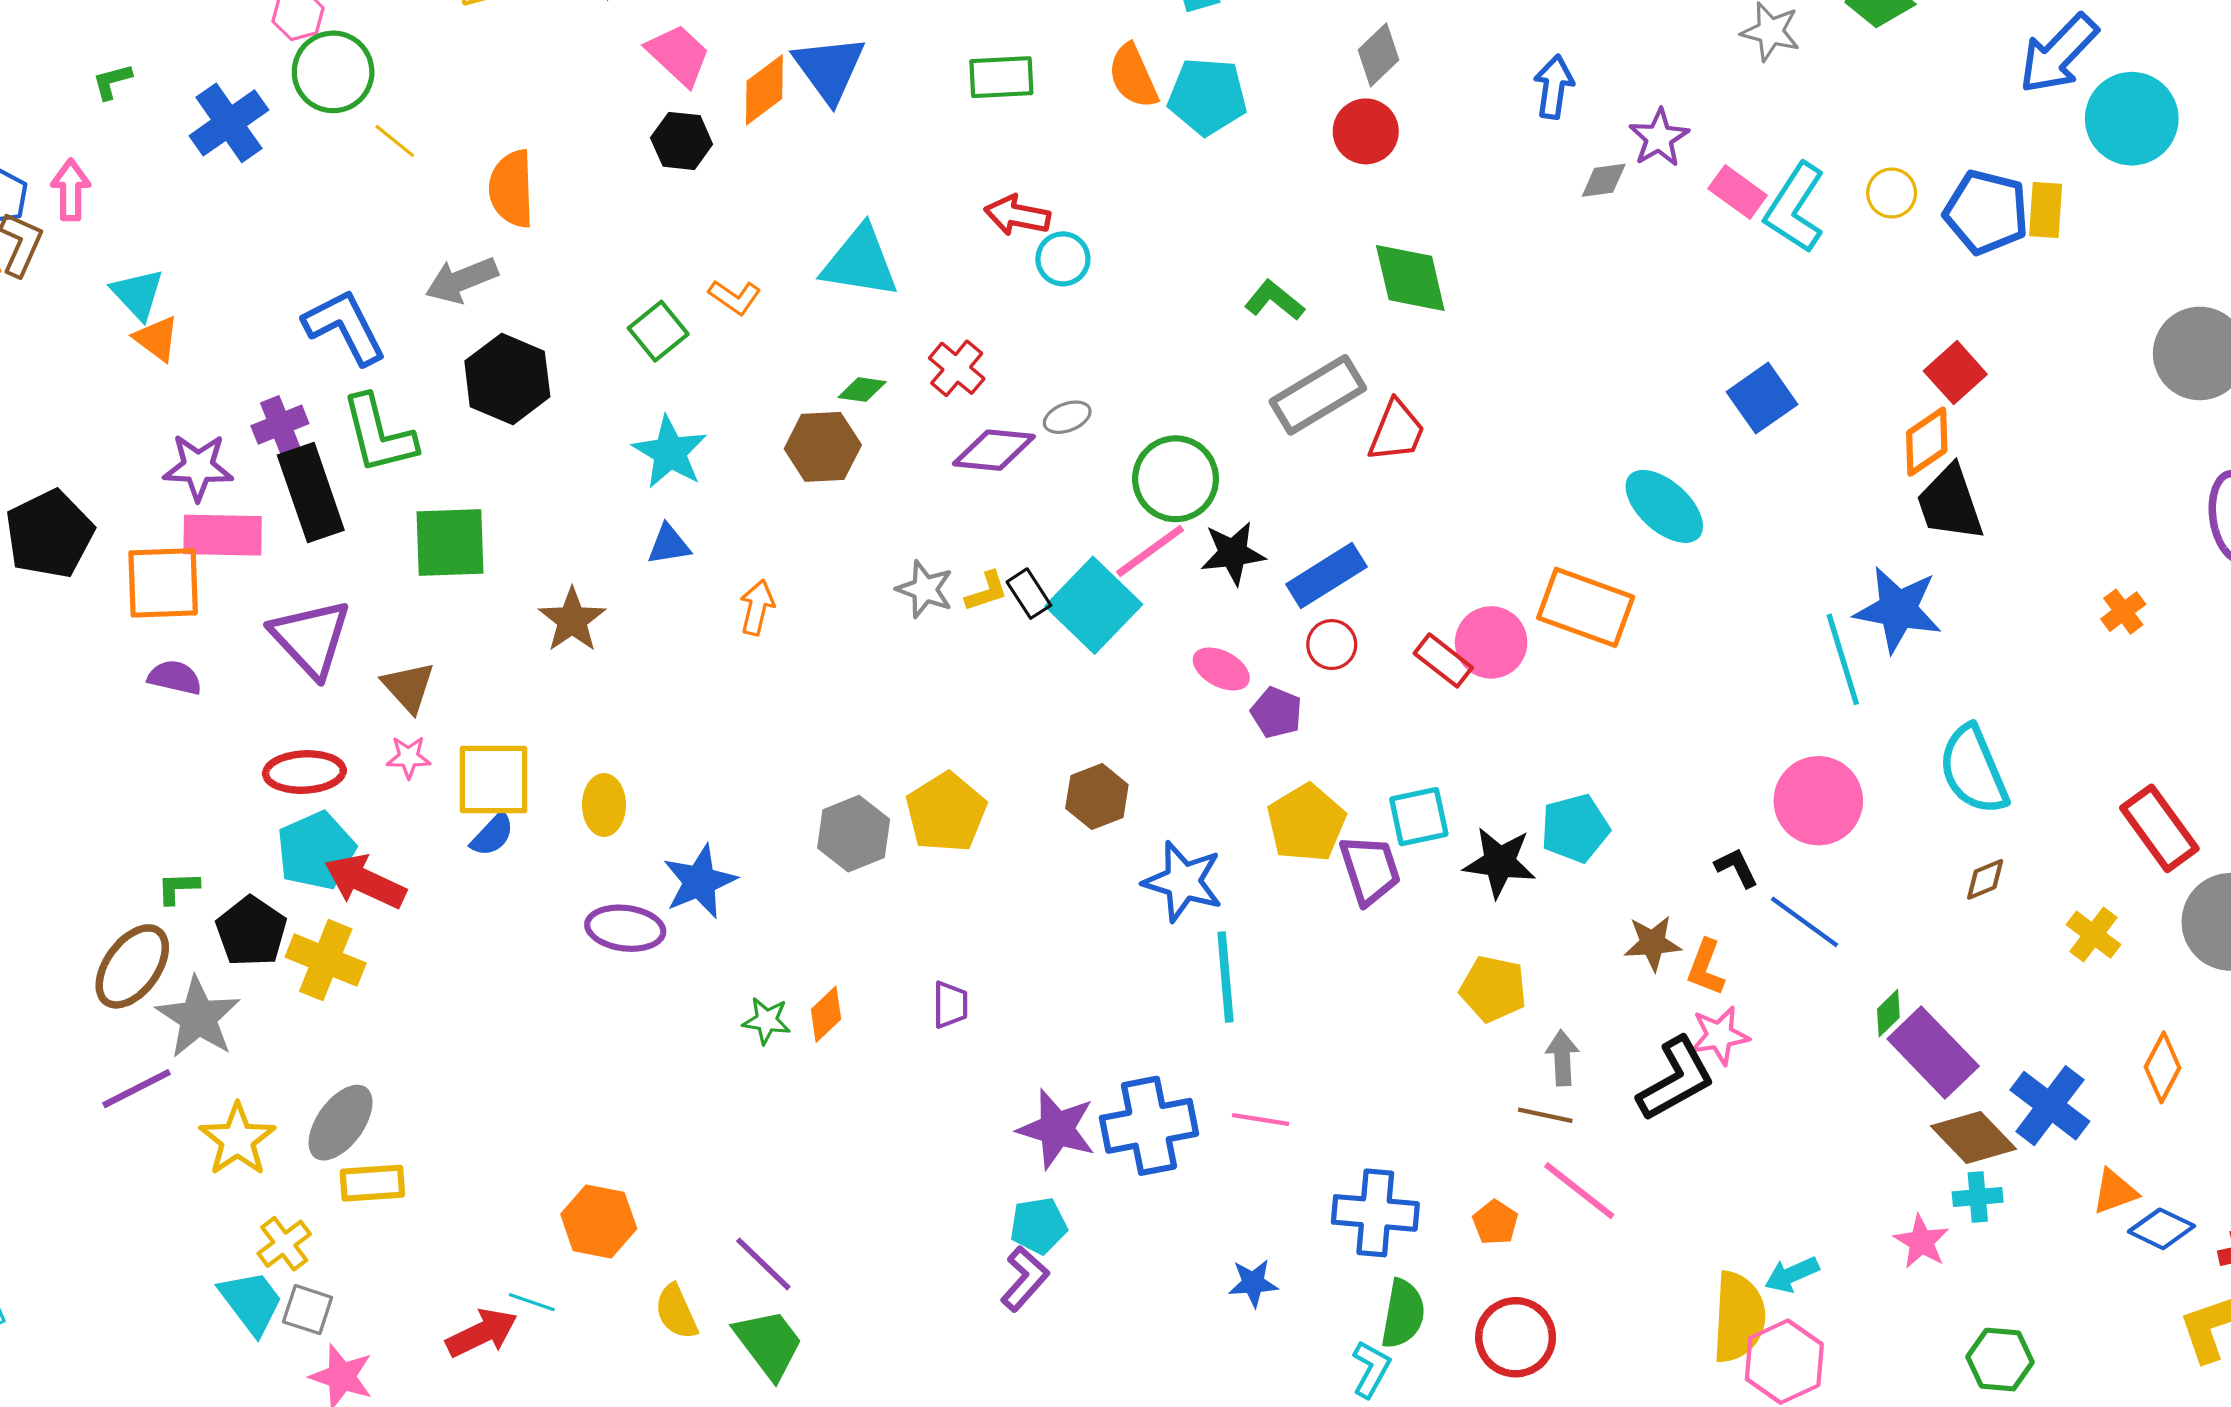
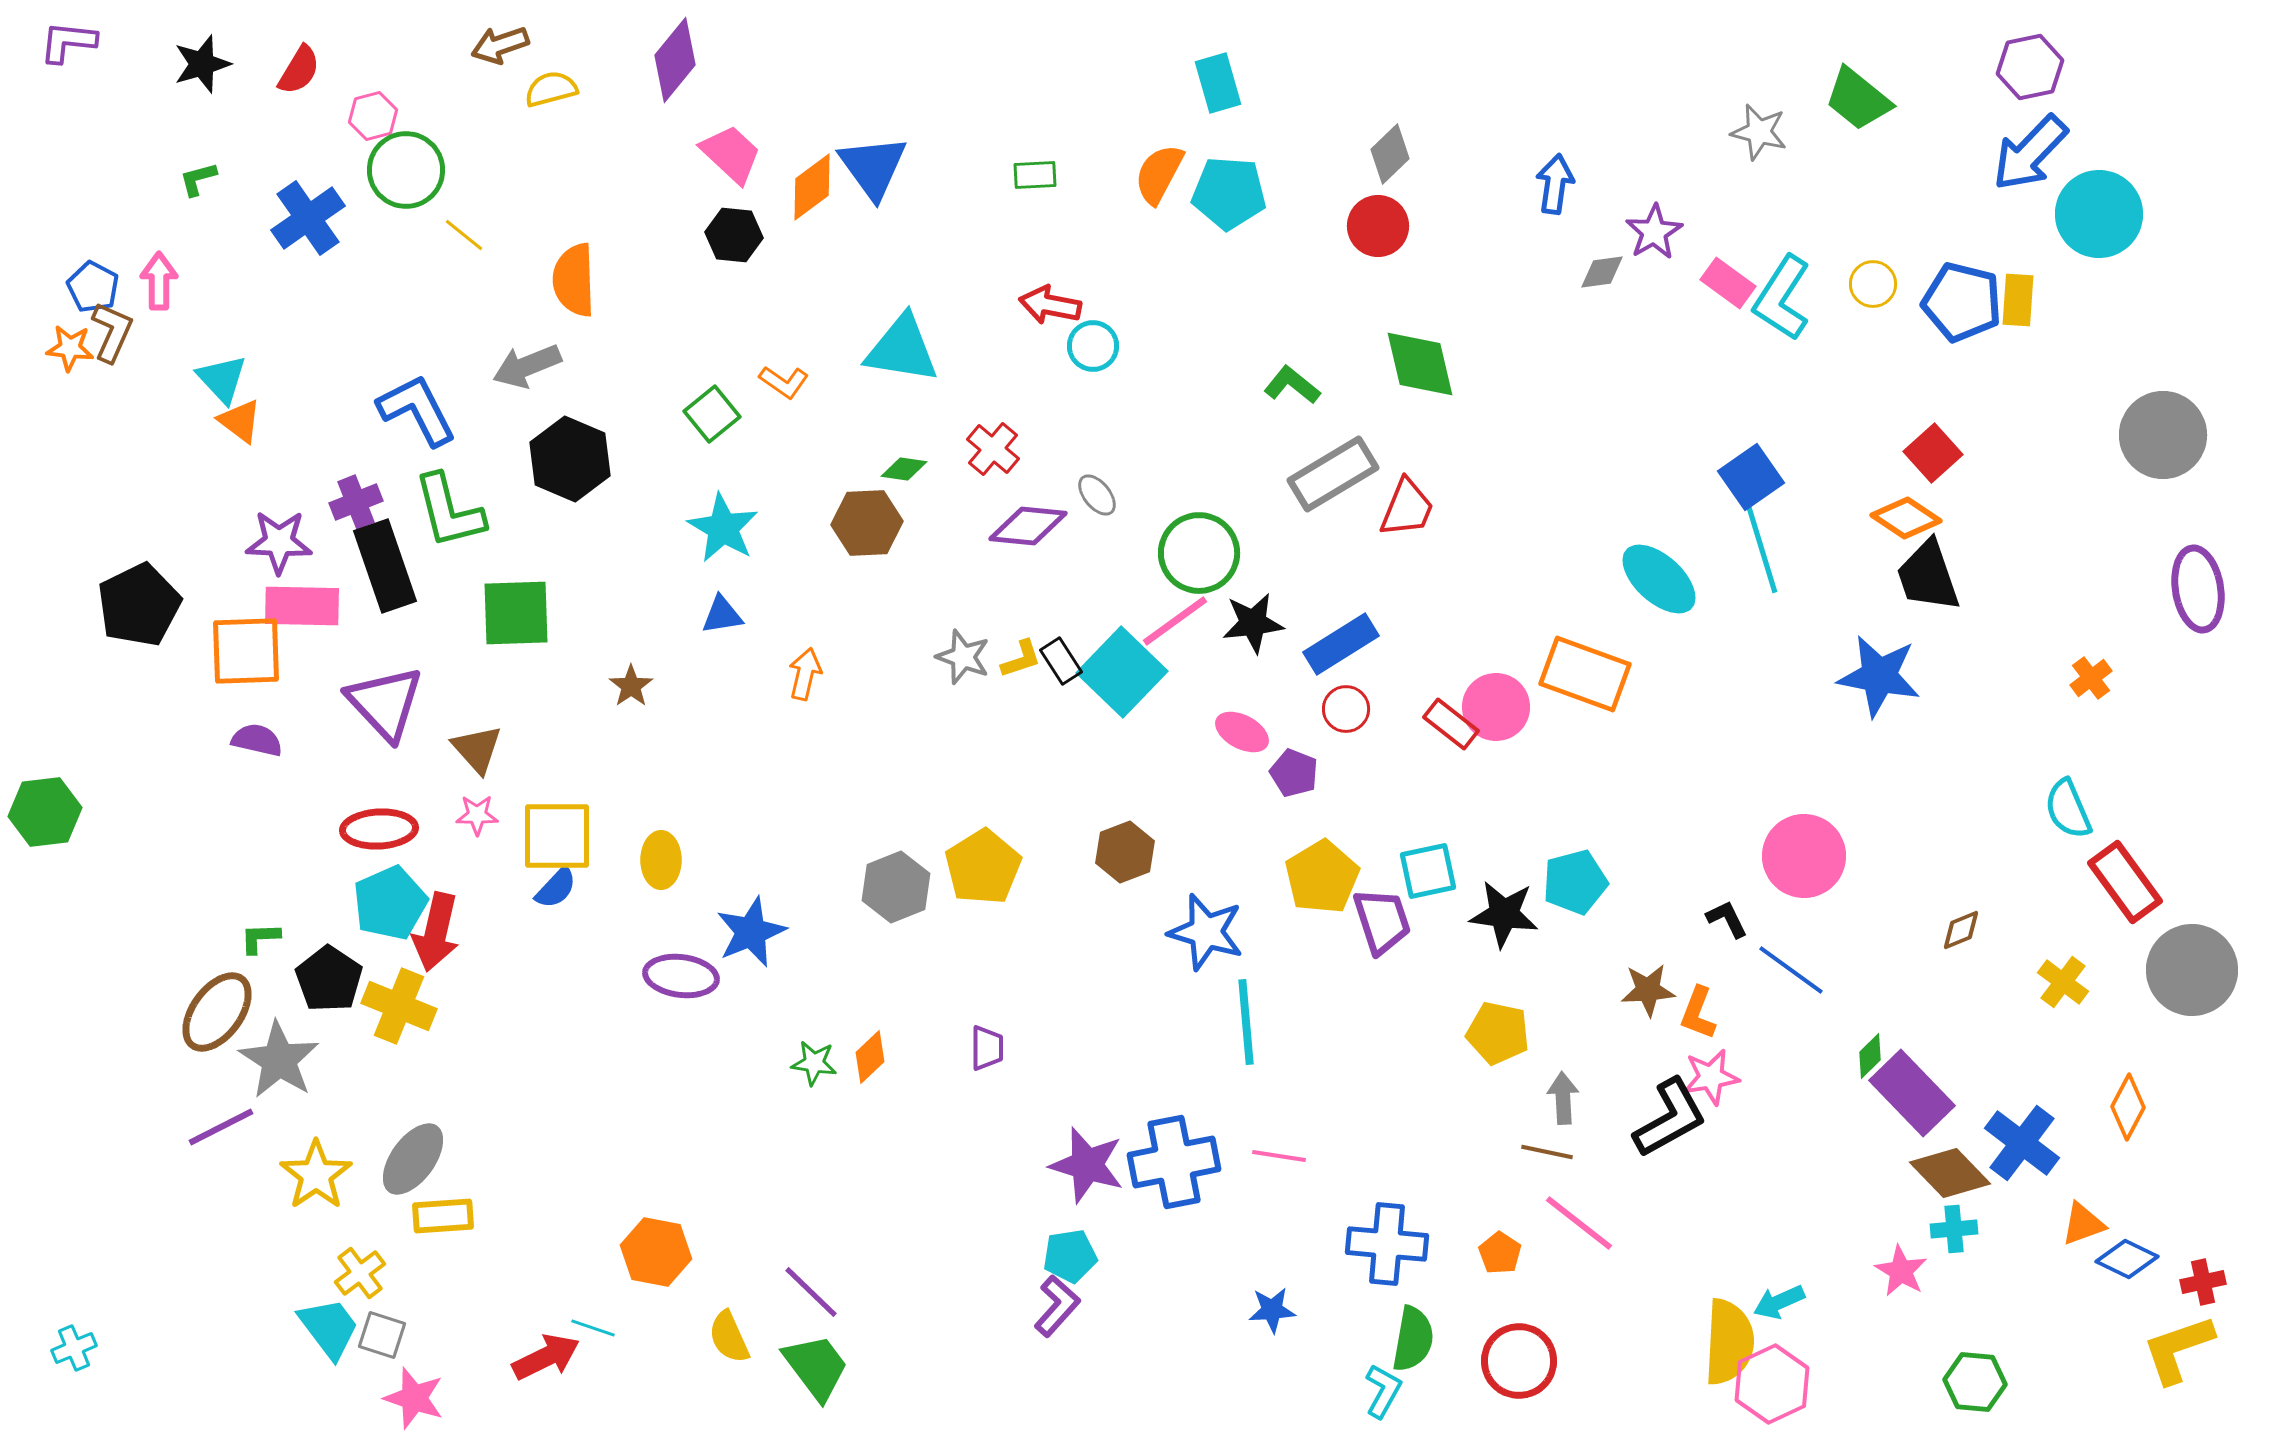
orange semicircle: (1133, 76) -> (1159, 174), turned 52
green rectangle: (1001, 77) -> (1035, 175), size x0.7
gray ellipse: (1067, 417) -> (1097, 495), turned 72
orange diamond: (1927, 442) -> (1906, 518), turned 68
brown star: (572, 620) -> (631, 686), size x0.7
cyan line: (1843, 659) -> (1762, 550), moved
cyan semicircle: (1973, 770) -> (2068, 809), moved, size x0.7
red arrow: (365, 881) -> (436, 932), turned -102

